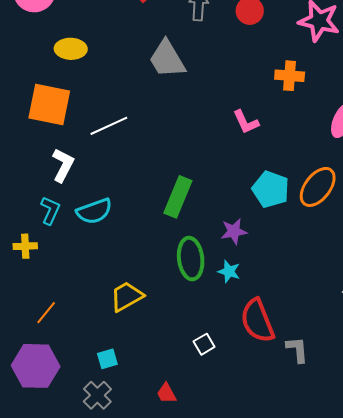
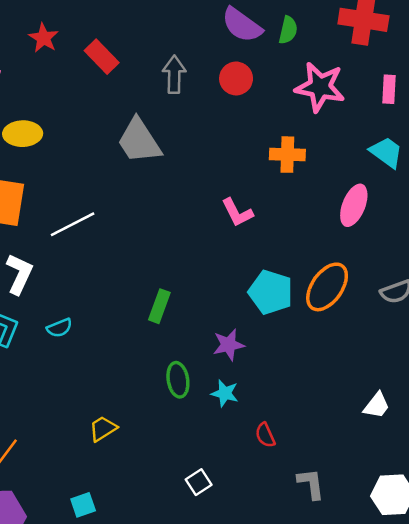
green rectangle: (178, 197) -> (159, 306), size x0.7
cyan semicircle: (94, 211) -> (59, 328), size x0.6
green ellipse: (191, 259) -> (178, 380), size x0.7
yellow trapezoid: (127, 296) -> (103, 429), size x0.7
red semicircle: (257, 321) -> (265, 435), moved, size x0.5

